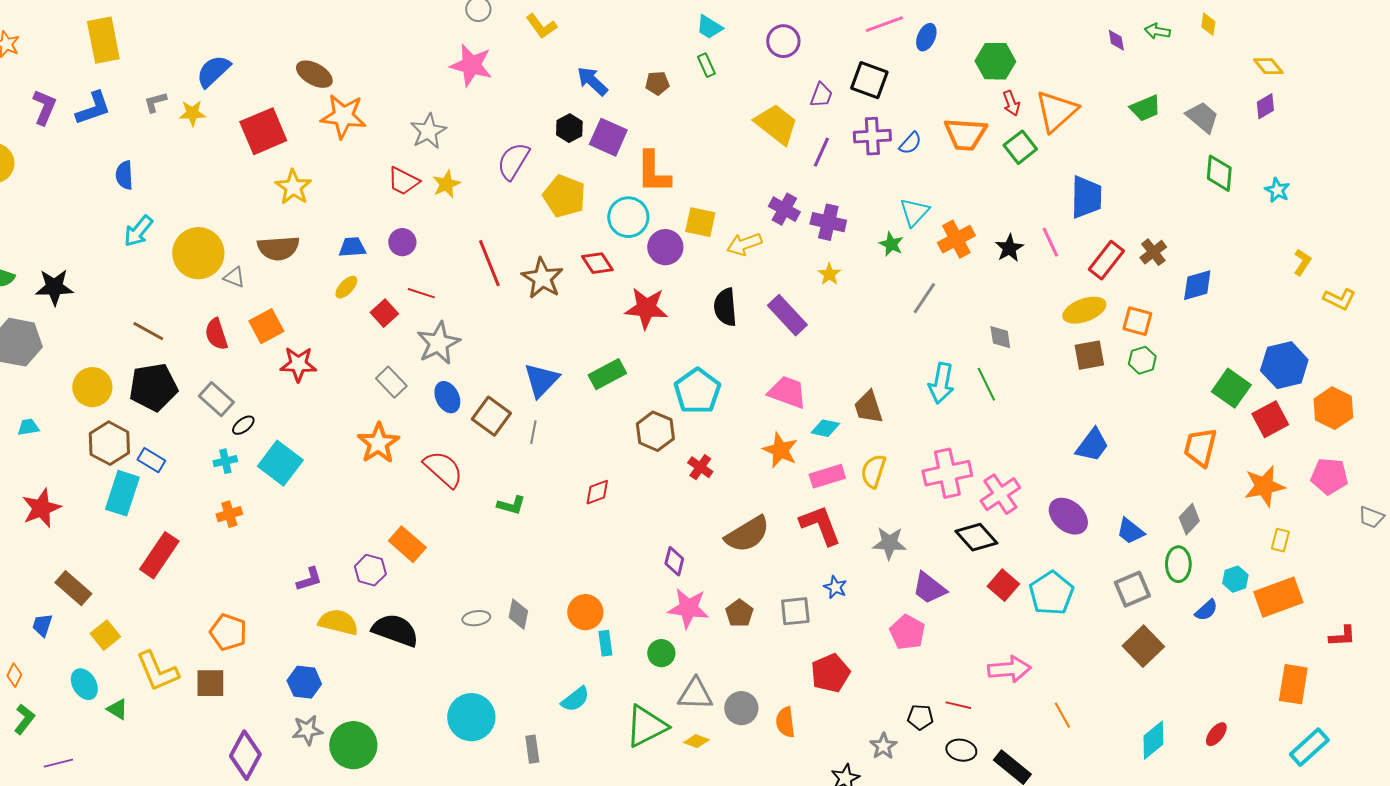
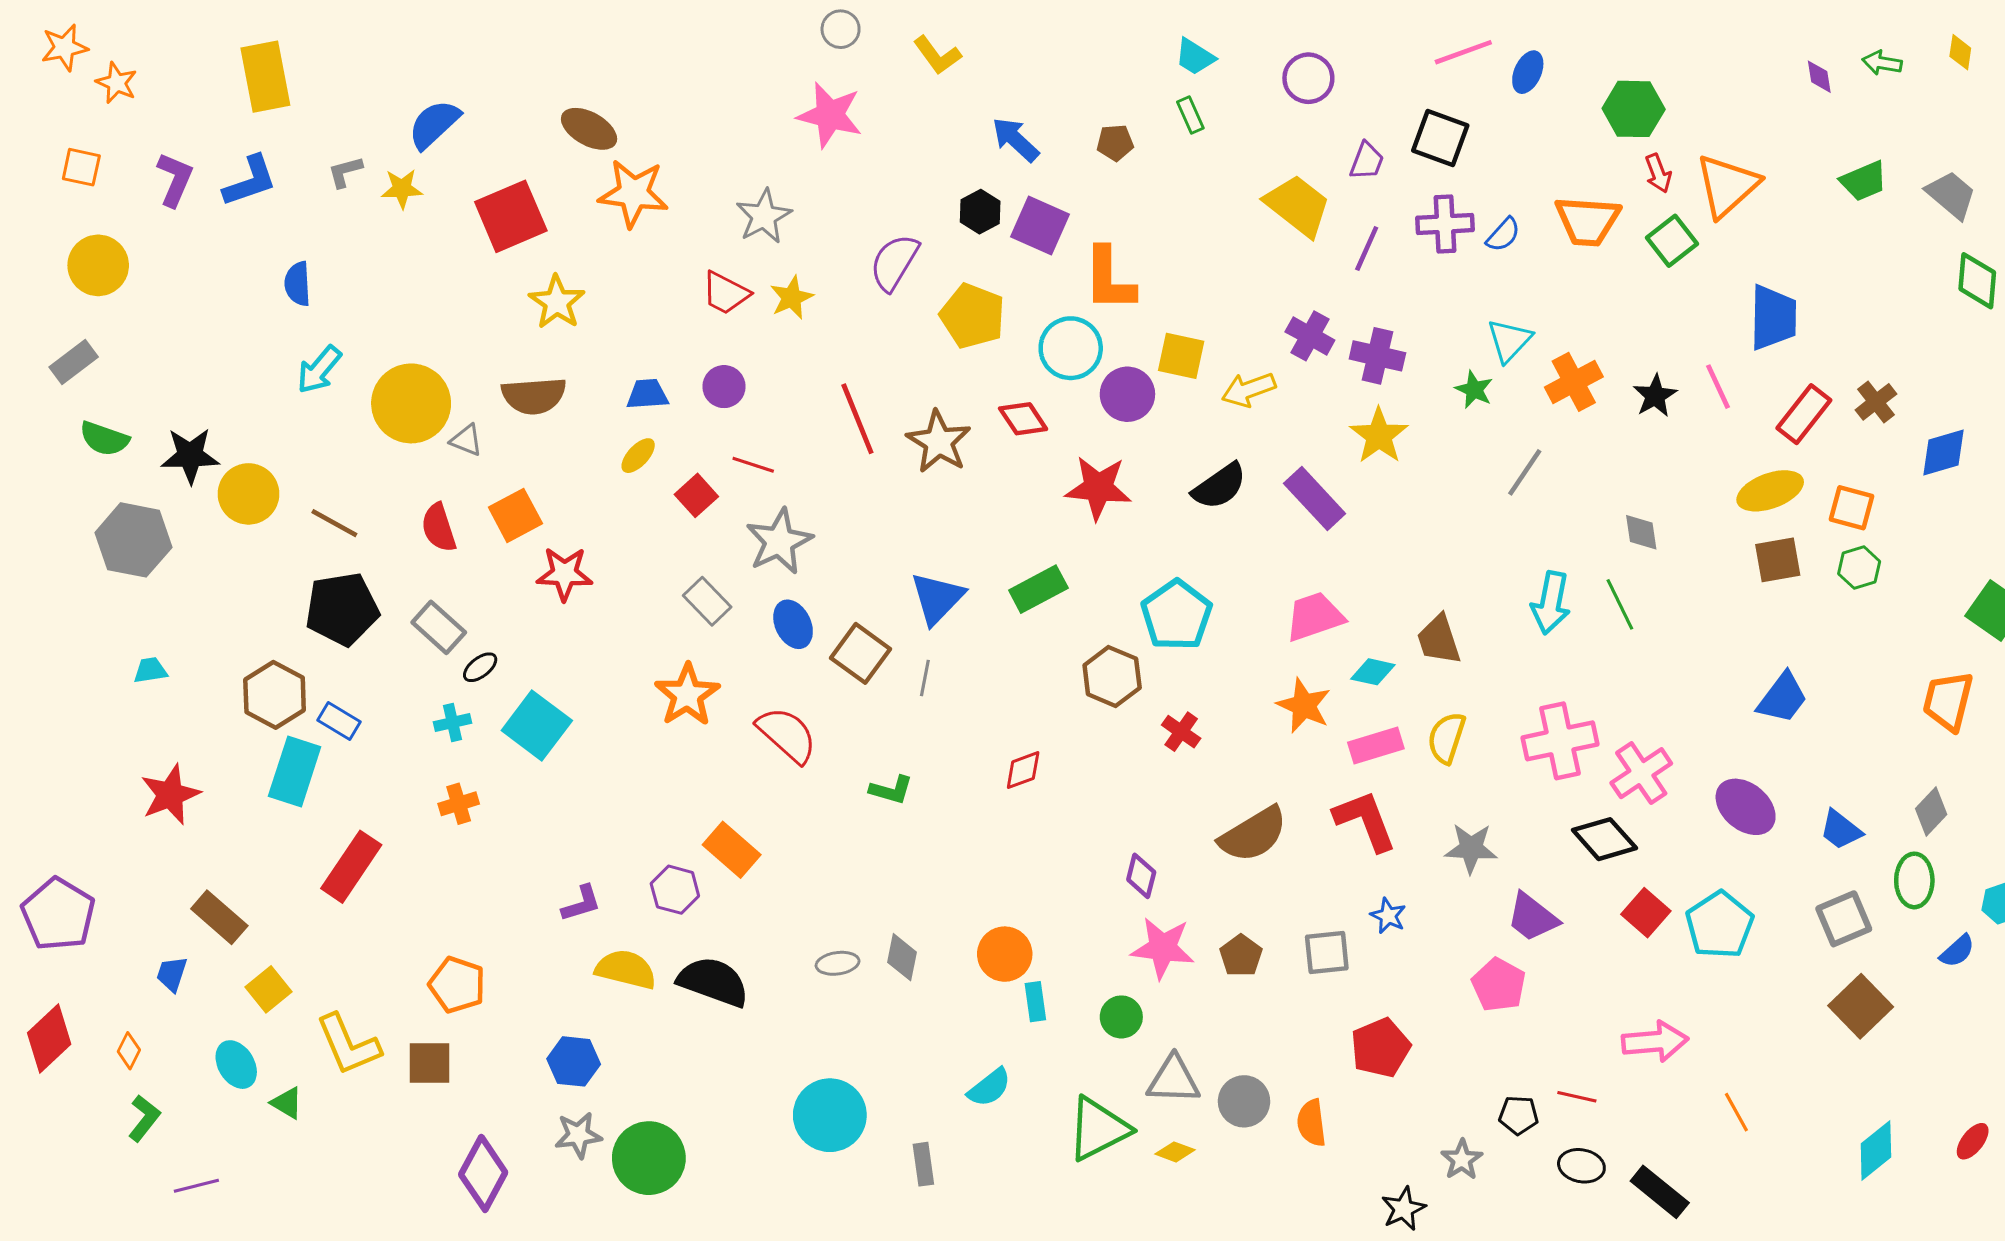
yellow star: (829, 274) -> (1379, 436), size x1.6
black semicircle: (725, 307) -> (1219, 486), turned -120
yellow circle: (92, 387) -> (248, 494), moved
pink trapezoid: (787, 392) -> (1315, 617), turned -39

